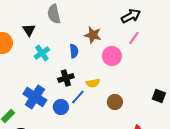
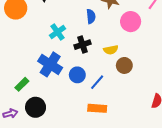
cyan cross: (42, 53) -> (57, 32), moved
blue line: (78, 97) -> (97, 82), moved
brown circle: (115, 102) -> (124, 65), moved

